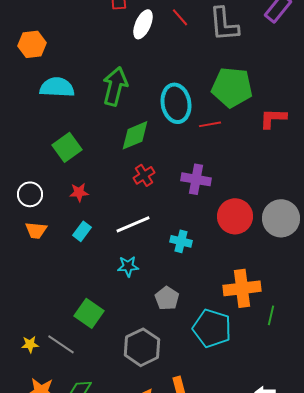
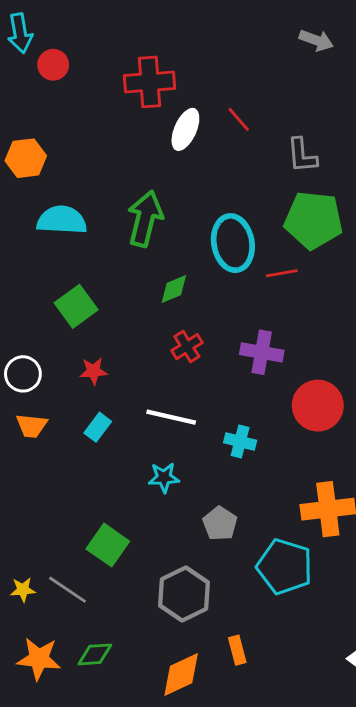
gray L-shape: (224, 24) -> (302, 155), moved, size x0.7
green diamond: (135, 135) -> (174, 289), size x0.7
white line: (133, 224) -> (171, 417), turned 36

